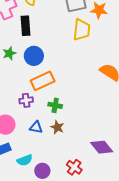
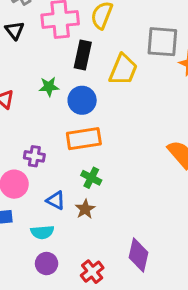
yellow trapezoid: (82, 30) -> (123, 70), moved
purple cross: (26, 100) -> (34, 156), moved
purple diamond: (102, 147) -> (139, 255), turned 35
cyan semicircle: (25, 160) -> (42, 232), moved

